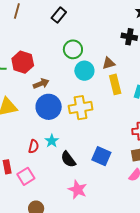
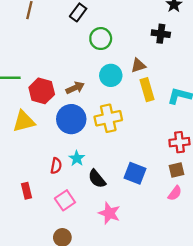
green circle: (73, 49) -> (101, 39), moved
red hexagon: (23, 62) -> (42, 91), moved
brown arrow: (41, 84) -> (75, 88), moved
pink square: (26, 176) -> (65, 200), moved

